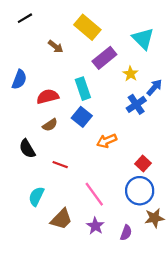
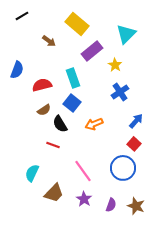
cyan triangle: (143, 39) -> (126, 34), turned 30
blue arrow: (154, 87) -> (136, 121), moved
black semicircle: (27, 149) -> (60, 124), moved
red square: (143, 163) -> (134, 144), moved
brown star: (154, 218) -> (136, 206), moved, turned 30

